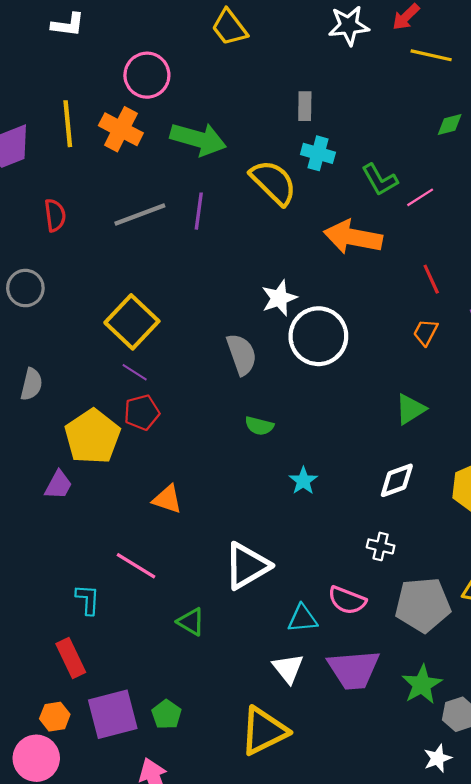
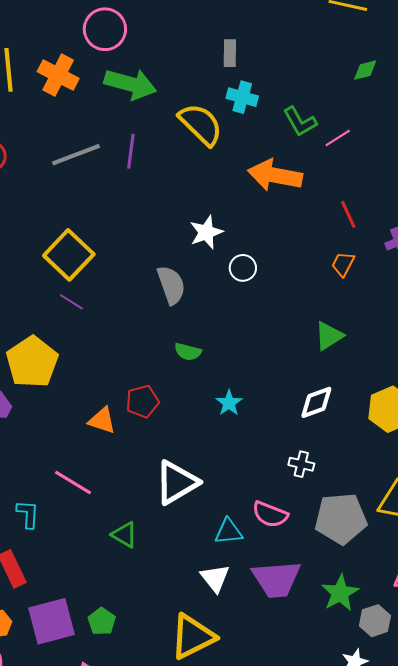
pink circle: (147, 75) -> (105, 29), moved
white circle: (318, 336) -> (243, 268), size x0.5
red pentagon: (142, 412) -> (142, 401), moved

